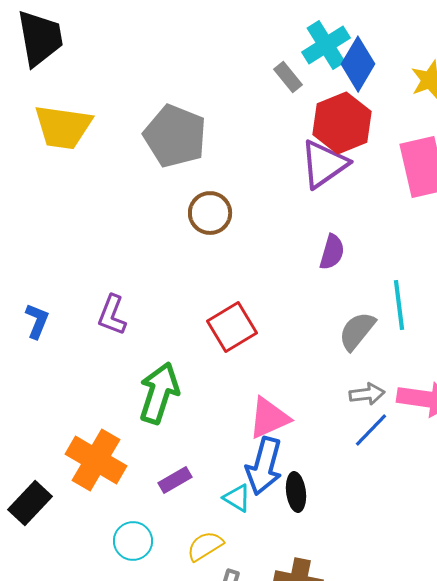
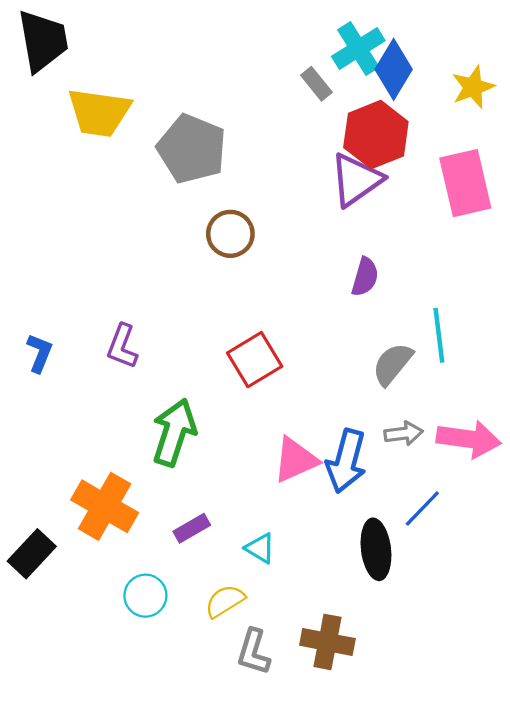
yellow trapezoid: (63, 127) -> (99, 112), moved
blue line: (371, 430) -> (422, 508), moved
blue arrow: (264, 466) -> (346, 461), moved
black ellipse: (296, 492) -> (376, 549), moved, size x1.4

